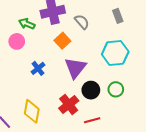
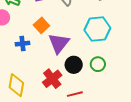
orange square: (62, 41) -> (41, 25), moved
blue cross: (38, 68) -> (23, 44), turned 32

